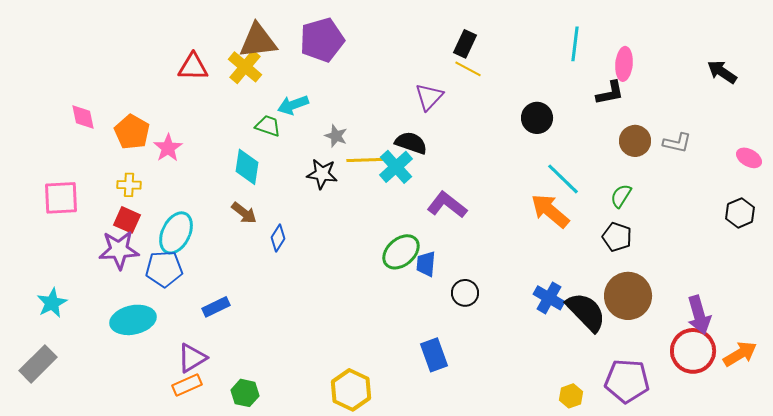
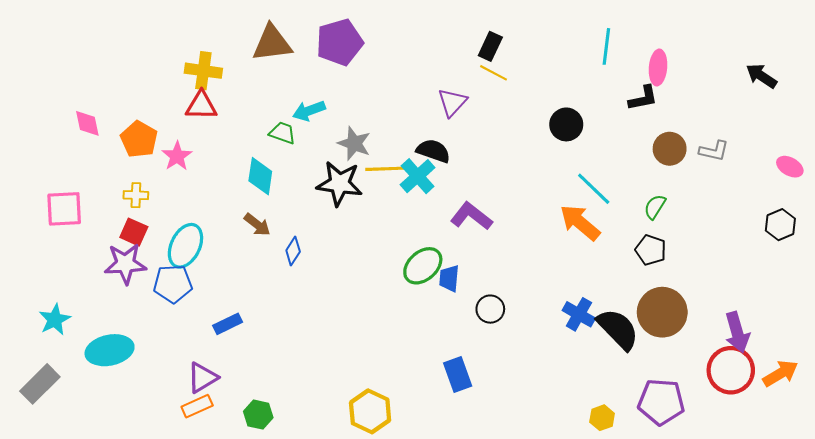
red triangle: (193, 67) -> (201, 105), moved
yellow cross: (245, 67) -> (203, 71), moved, turned -32
gray star: (336, 136) -> (354, 143), size x1.4
black star: (322, 174) -> (339, 184), size x1.4
cyan ellipse: (133, 320) -> (110, 350), moved

